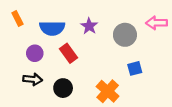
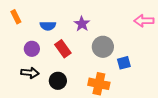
blue semicircle: (52, 28) -> (48, 26), size x0.7
gray circle: (125, 35) -> (103, 47), moved
orange cross: (108, 91) -> (99, 84), turned -30

